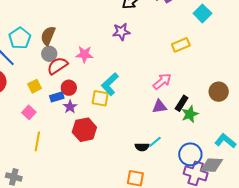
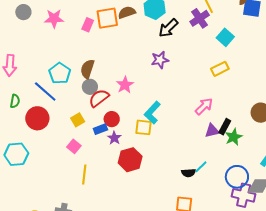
cyan square: (202, 13) -> (225, 37), moved
pink star: (84, 54) -> (125, 85), turned -30
purple triangle: (160, 107) -> (212, 131), moved

